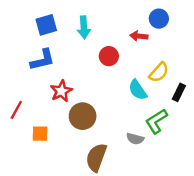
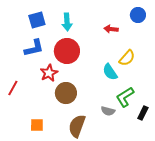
blue circle: (159, 19) -> (138, 15), moved
red circle: (109, 56) -> (67, 51), moved, size x1.6
black rectangle: (179, 92) -> (143, 113), moved
orange square: (40, 134) -> (37, 125), moved

